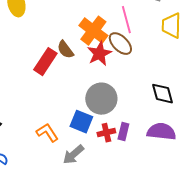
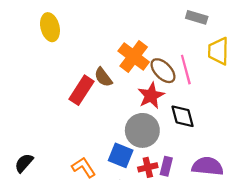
pink line: (126, 20) -> (186, 70), moved
red star: (99, 54) -> (151, 96), moved
black diamond: (162, 94) -> (183, 116), moved

